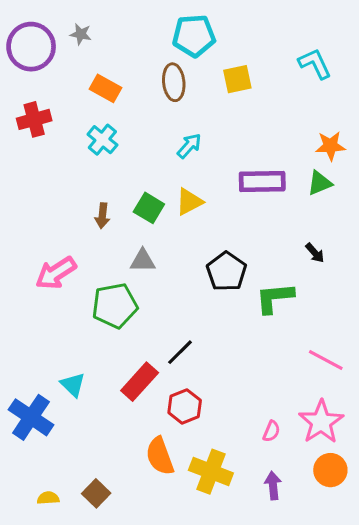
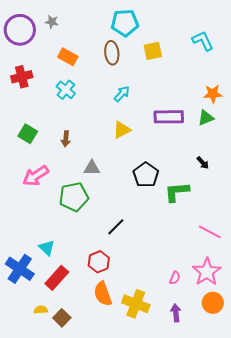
green square: (149, 208) -> (28, 134), moved
red rectangle: (140, 382) -> (57, 278), moved
red hexagon: (185, 406) -> (99, 262), moved
yellow semicircle: (48, 498) -> (41, 310), moved

